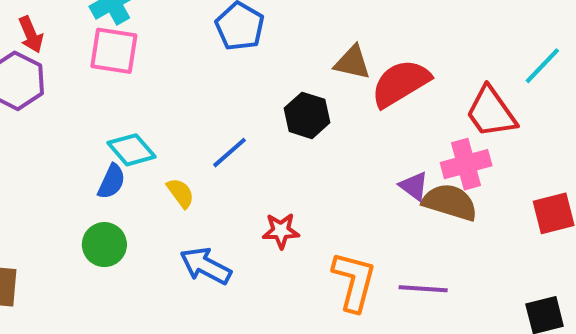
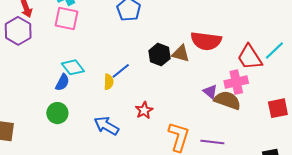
brown triangle: (352, 62) -> (181, 54), moved
cyan line: (542, 66) -> (274, 51), moved
red semicircle: (400, 83) -> (206, 41), turned -144
yellow semicircle: (180, 193) -> (109, 82), moved, turned 35
red star: (281, 231) -> (144, 110), turned -30

